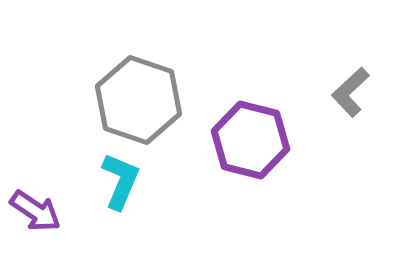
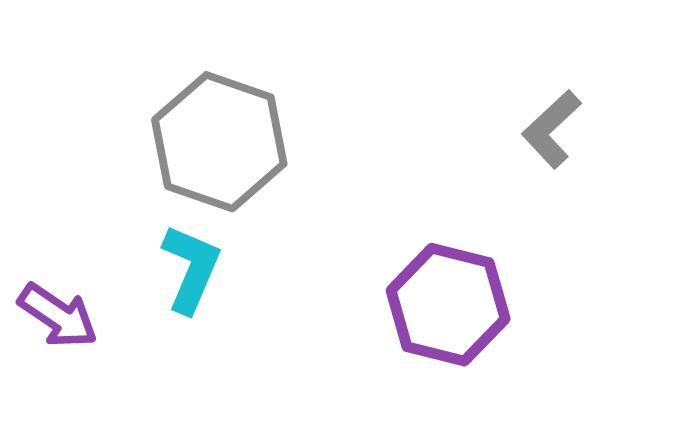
purple hexagon: (250, 140) -> (448, 305), moved

